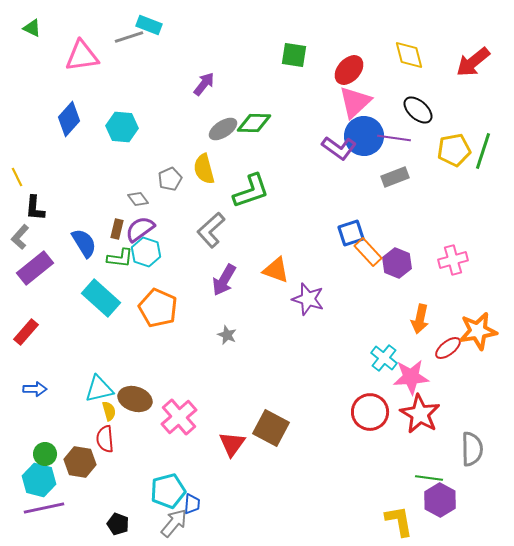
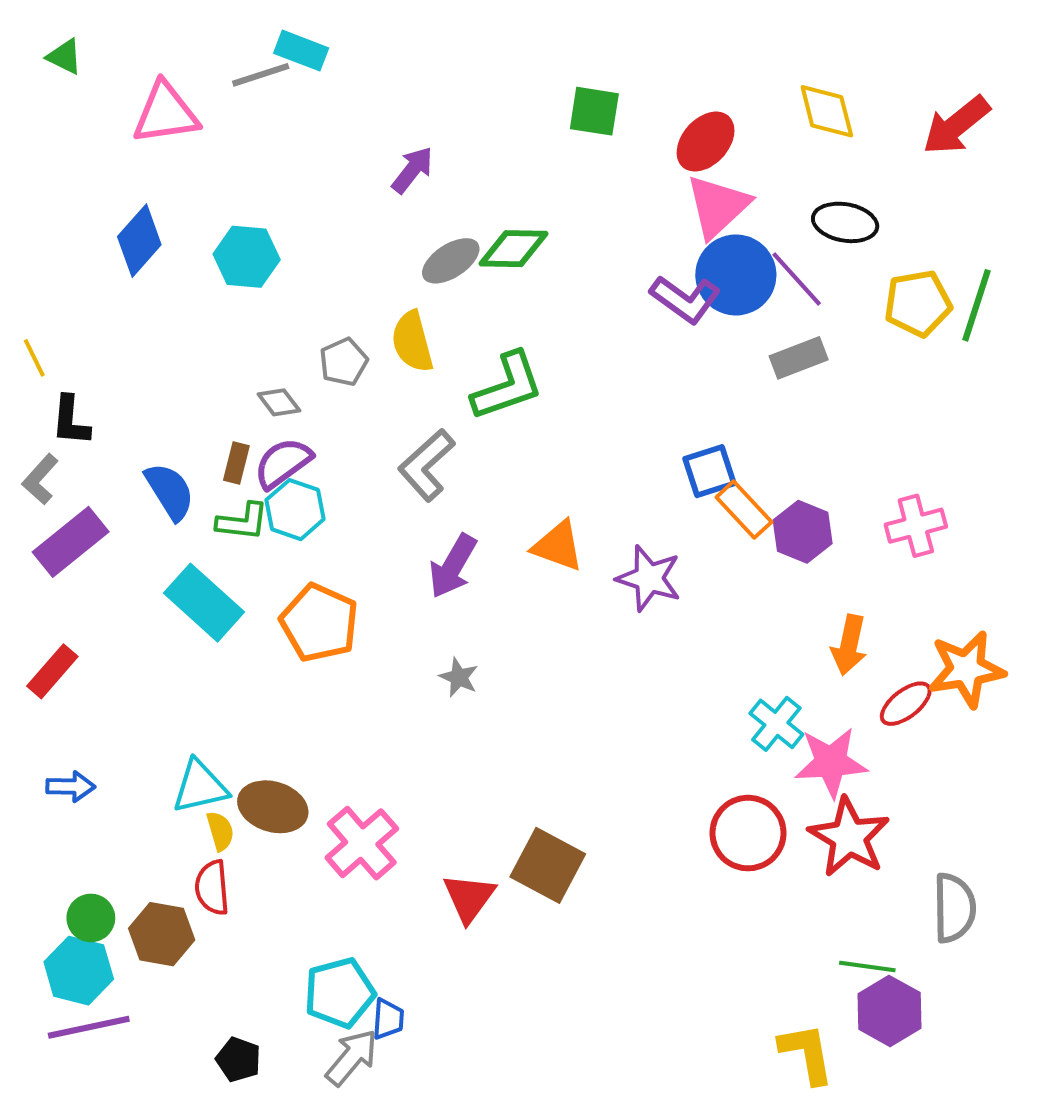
black ellipse: (418, 110) -> (845, 222), turned -32
purple line: (394, 138) -> (797, 279), turned 40
purple star: (308, 299) -> (649, 578), moved

